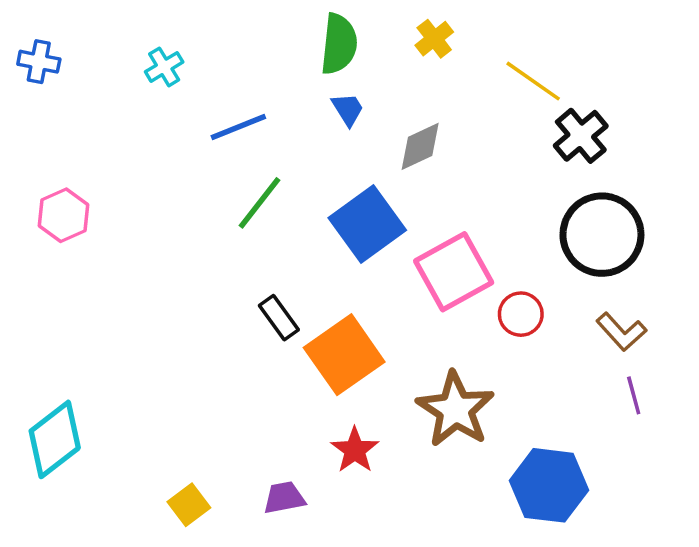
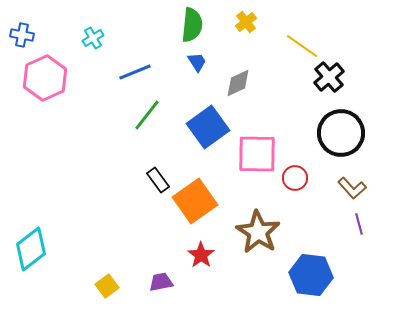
pink hexagon: (64, 215) -> (45, 78), moved, size x1.5
pink square: (454, 272) -> (257, 154), turned 30

